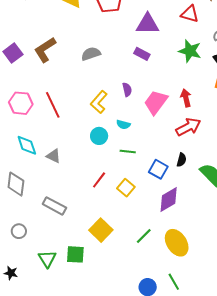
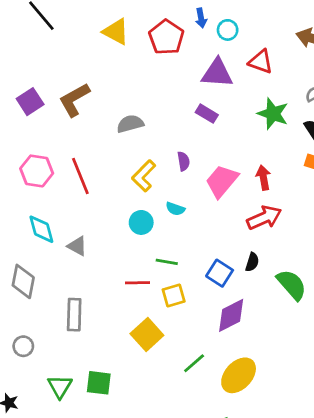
red triangle: (190, 14) -> (261, 62), moved
gray semicircle: (91, 54) -> (130, 124), moved
green line: (128, 152) -> (167, 262), moved
red line: (99, 180) -> (137, 283), turned 48
yellow square: (126, 188) -> (174, 295), turned 30
gray rectangle: (54, 206) -> (74, 315), turned 60
yellow square: (101, 230) -> (147, 335), moved
yellow ellipse: (177, 243) -> (239, 375), turned 72

